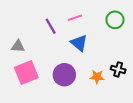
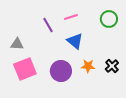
black cross: (118, 69) -> (112, 66), turned 32
orange star: (97, 77) -> (88, 66), moved

